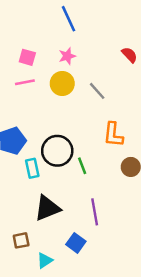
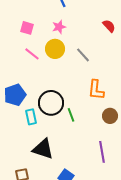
pink line: (25, 82) -> (32, 54), moved, turned 49
black triangle: (47, 208) -> (43, 149), turned 40
purple line: (95, 212) -> (102, 152), moved

